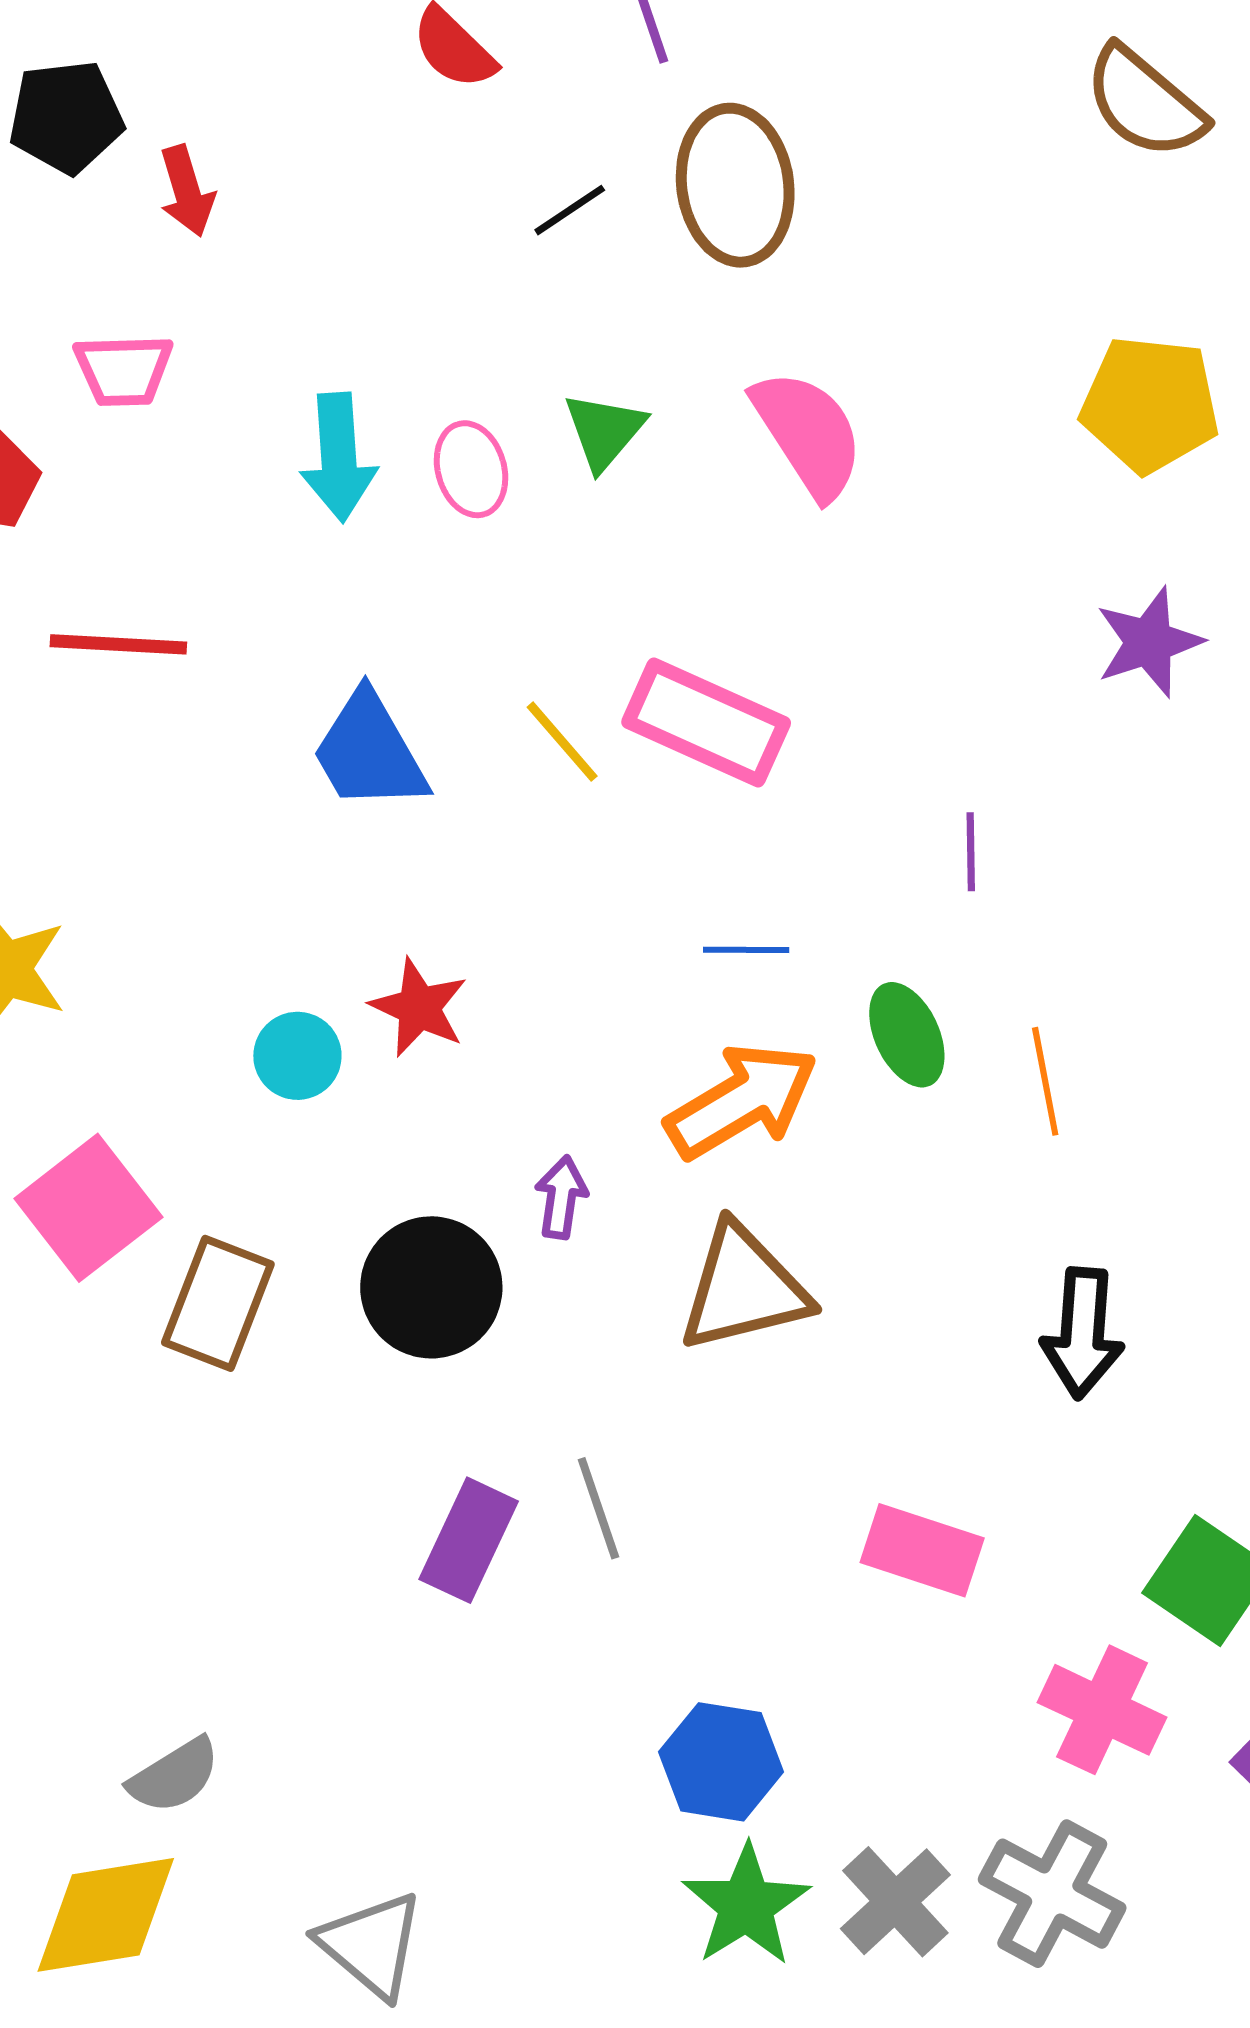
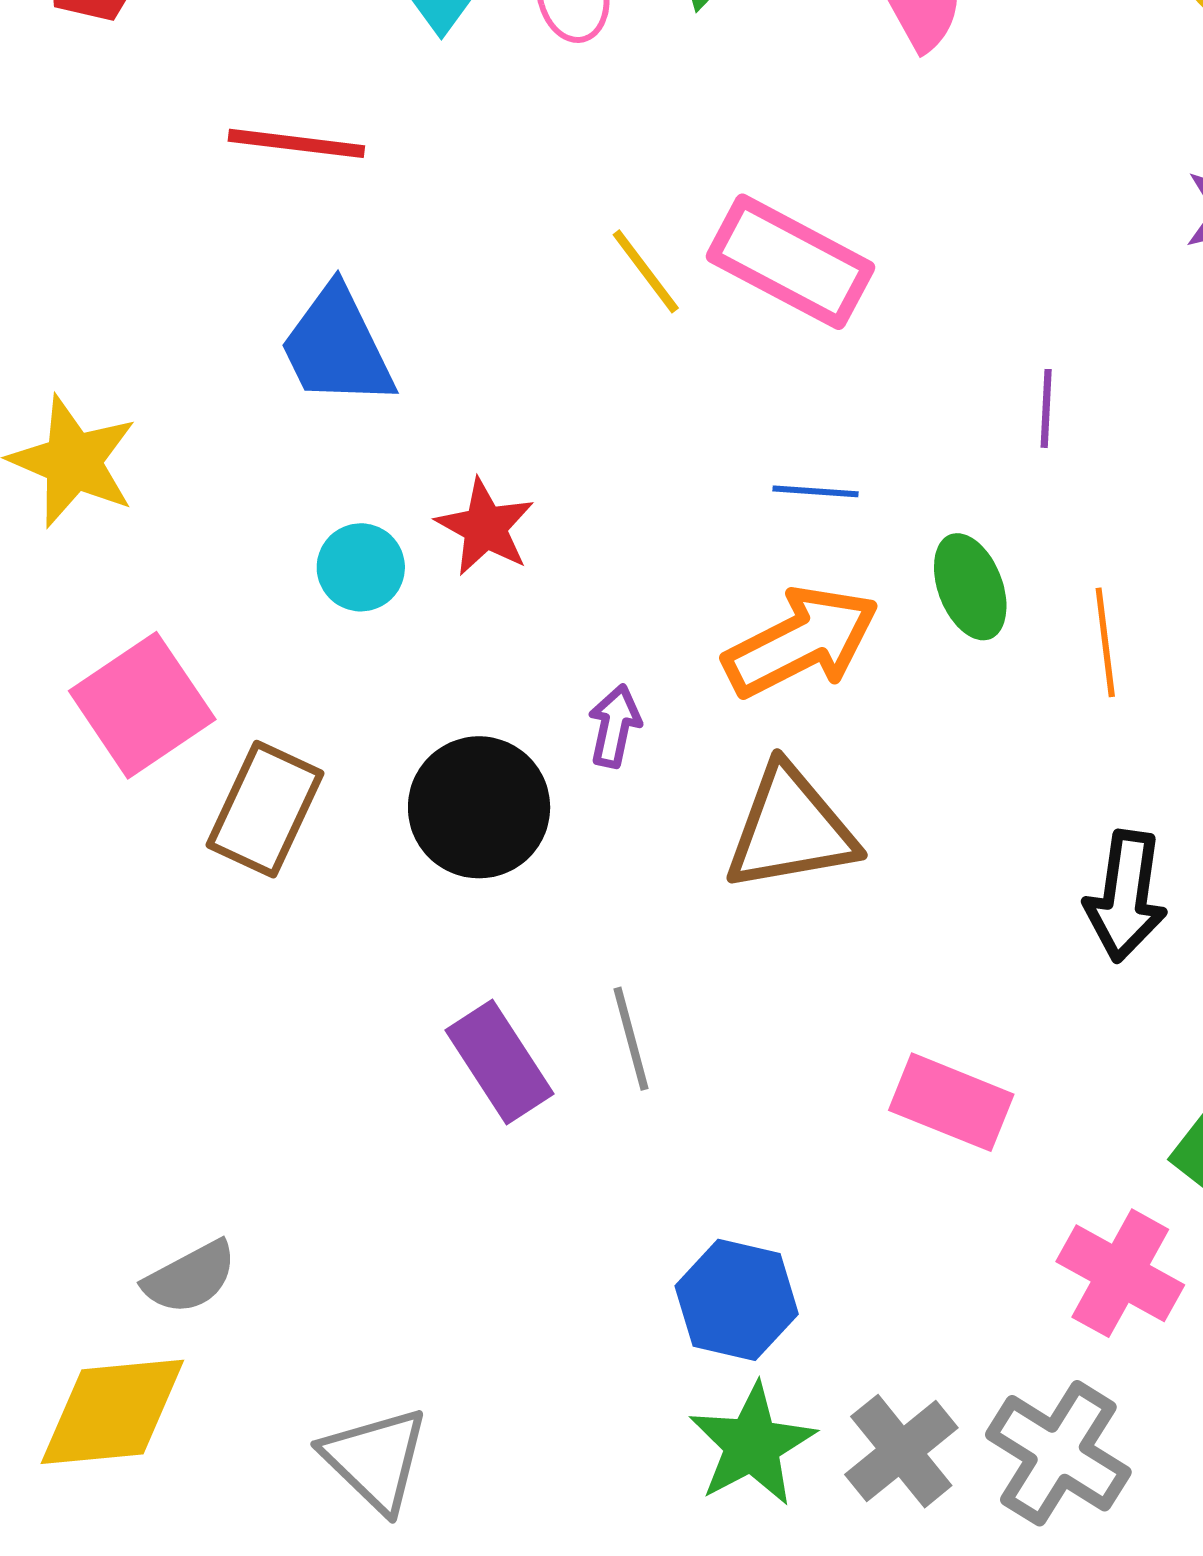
red line: (118, 644) -> (296, 143), moved
blue trapezoid: (369, 752) -> (337, 347), moved
purple rectangle: (469, 1540) -> (499, 1062), turned -62

